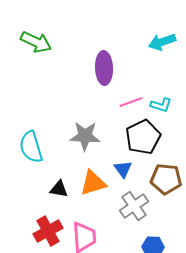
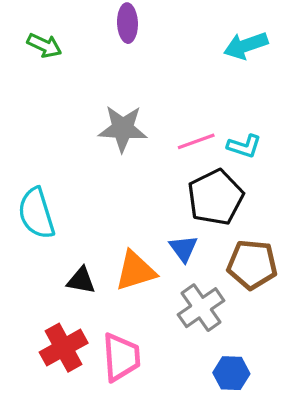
green arrow: (36, 42) -> (44, 45), size x0.7
purple ellipse: (104, 68) -> (127, 23), moved, size x0.7
gray star: (85, 136) -> (123, 129), moved

